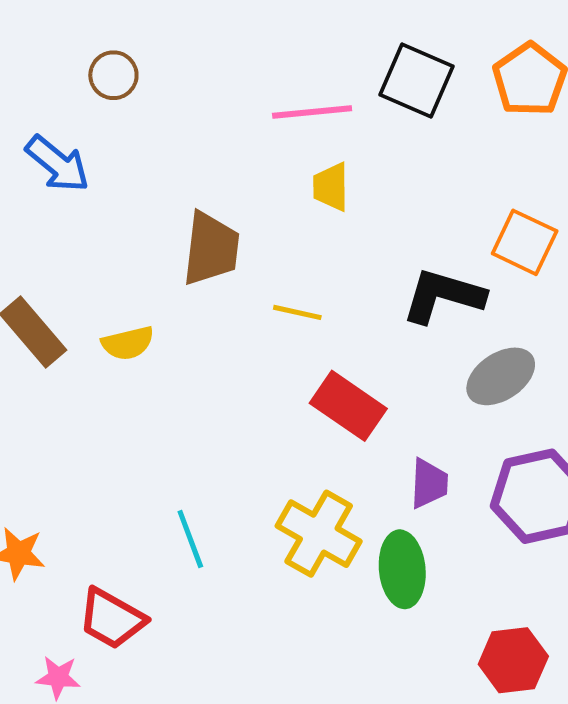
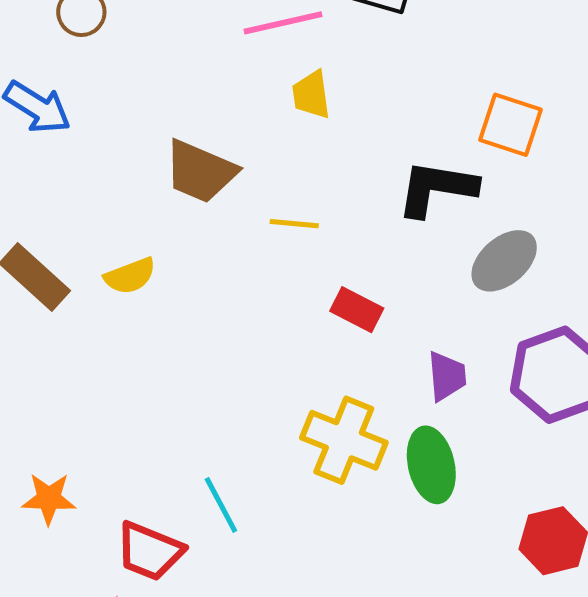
brown trapezoid: (211, 249) -> (200, 171), turned 114
red rectangle: (348, 406) -> (357, 310), size x0.7
cyan line: (190, 539) -> (221, 505), moved

